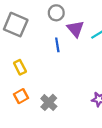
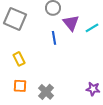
orange square: (21, 96) -> (20, 86), turned 32

